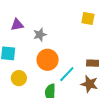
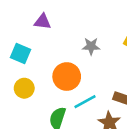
gray star: (40, 35) -> (91, 46), moved

